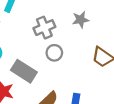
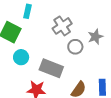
gray star: (81, 20) -> (95, 37), moved

